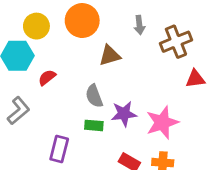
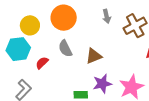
brown triangle: (110, 55) -> (94, 56), moved
gray semicircle: (94, 96) -> (65, 49), moved

